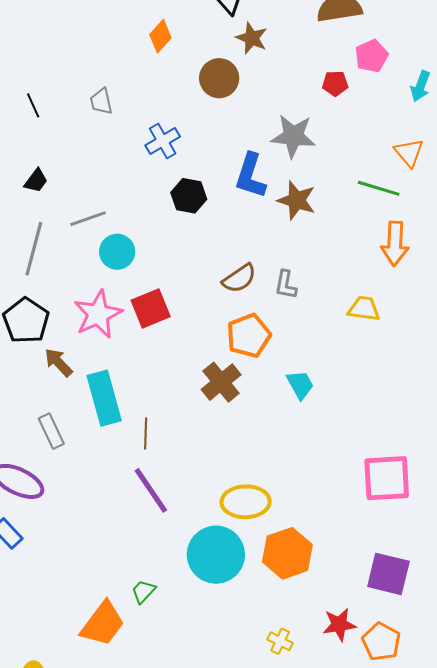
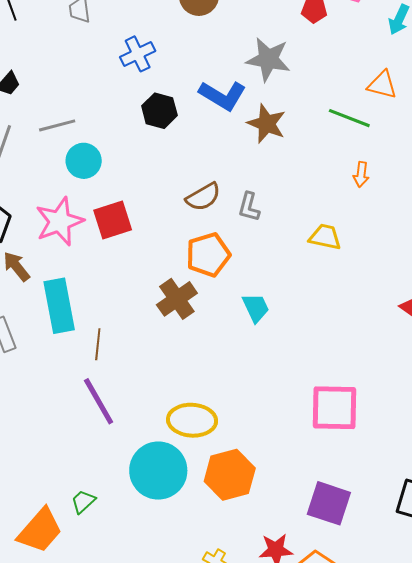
orange triangle: (409, 153) -> (382, 85), turned -40
blue L-shape: (251, 176) -> (223, 95), turned -81
orange arrow: (395, 244) -> (361, 174), size x0.6

